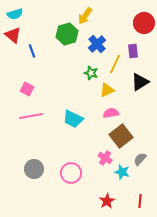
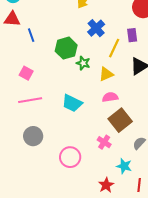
green hexagon: (67, 34) -> (66, 48), moved
red triangle: (13, 35) -> (12, 19), turned -36
green star: (91, 73) -> (83, 63), moved
gray circle: (34, 169) -> (33, 136), moved
cyan star: (122, 172) -> (124, 166), moved

